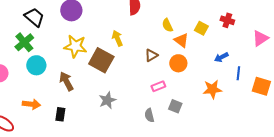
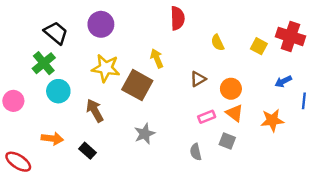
red cross: (227, 20) -> (290, 36), size x1.6
orange triangle: (181, 40) -> (235, 113), moved
black rectangle: (60, 114) -> (88, 151), turned -56

